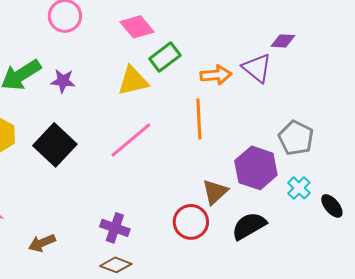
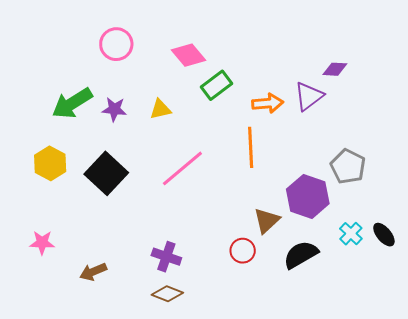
purple triangle: (257, 68) -> (309, 96), turned 44
yellow triangle: (133, 81) -> (160, 109), moved, size x0.7
cyan cross: (299, 188) -> (351, 234), moved
red circle: (191, 222) -> (243, 251), size x0.7

